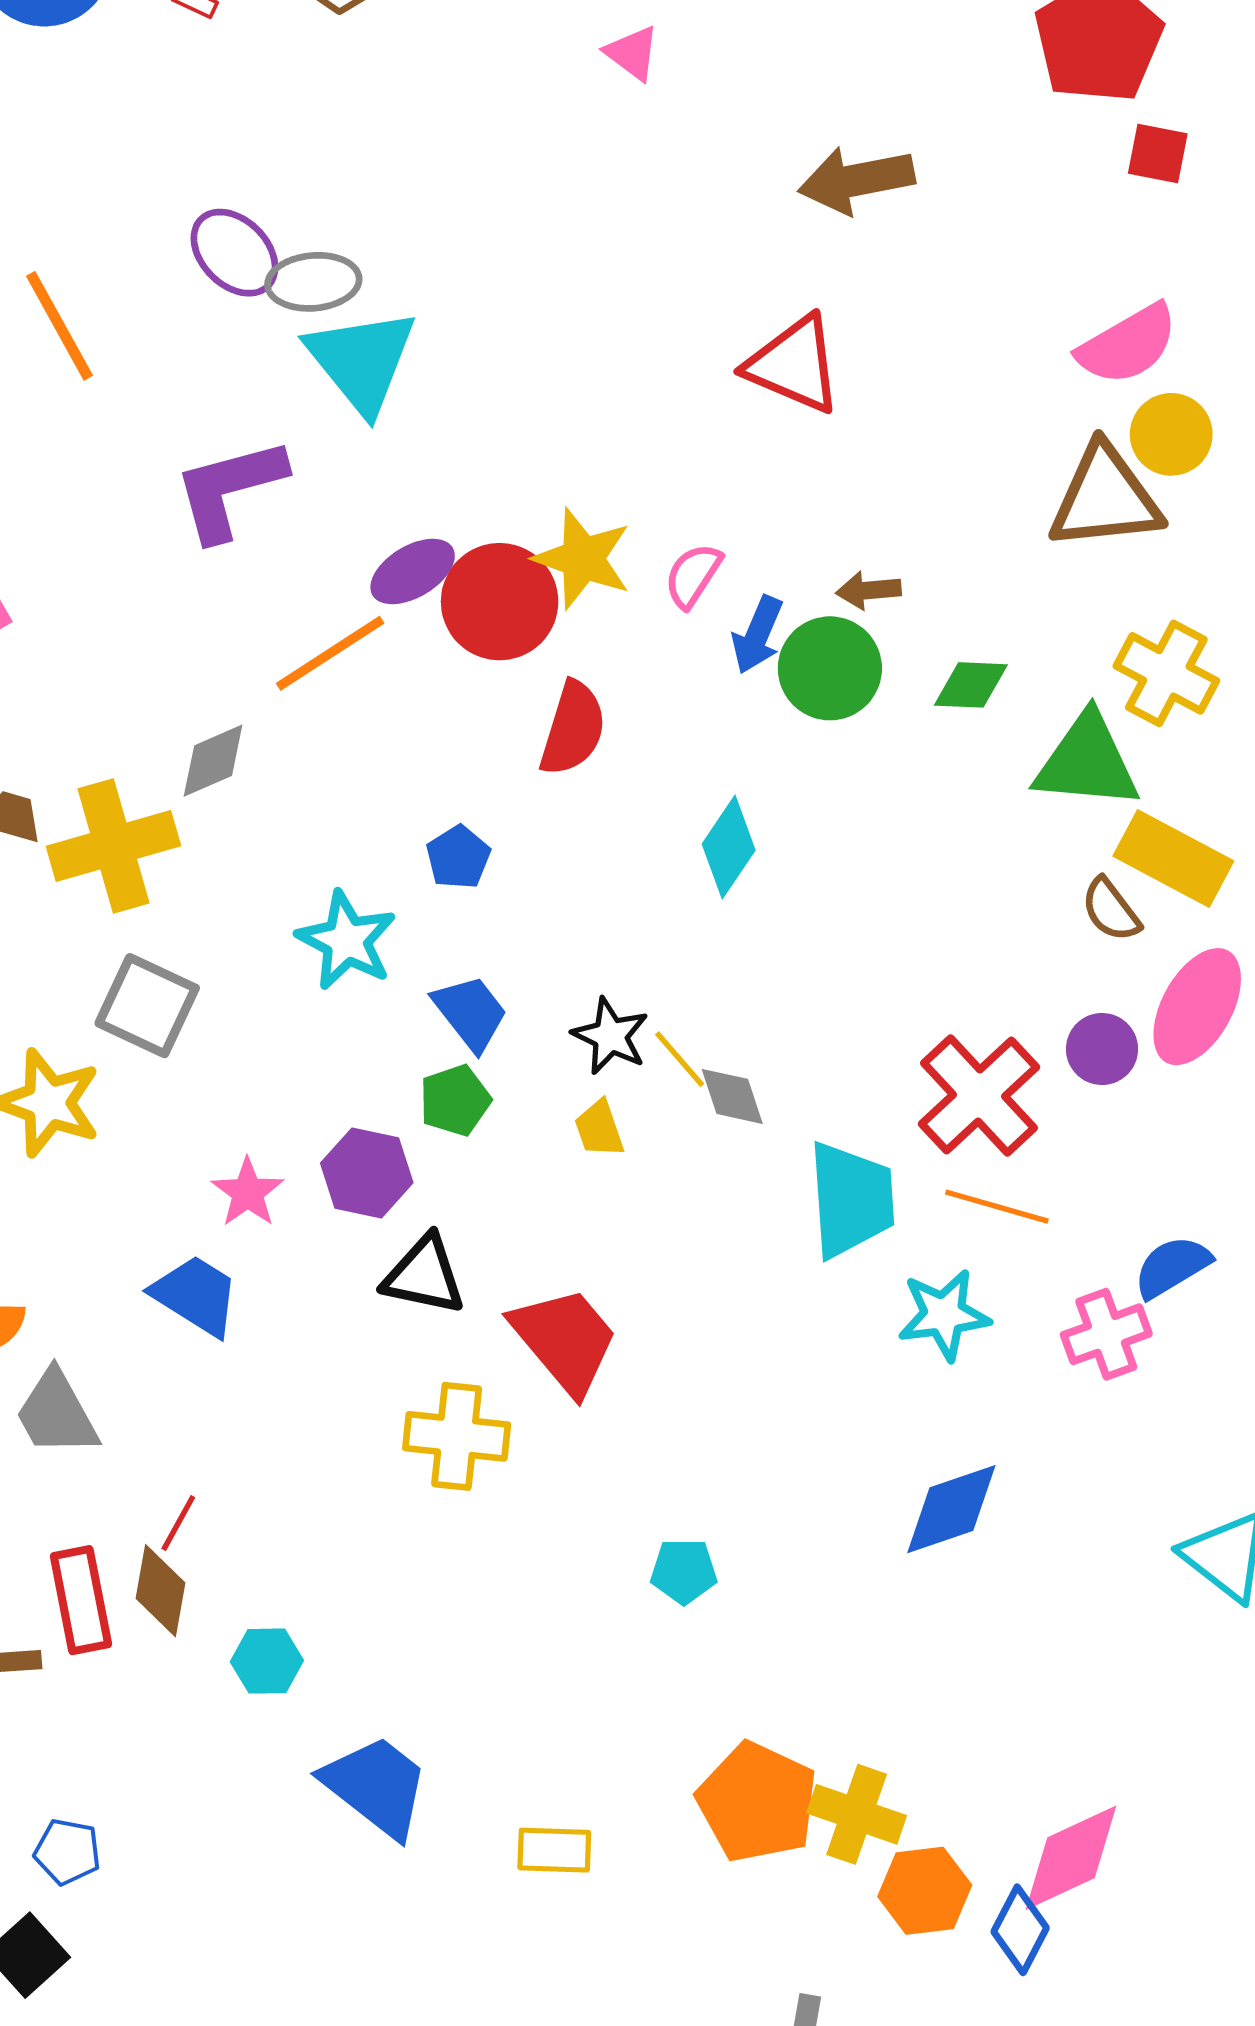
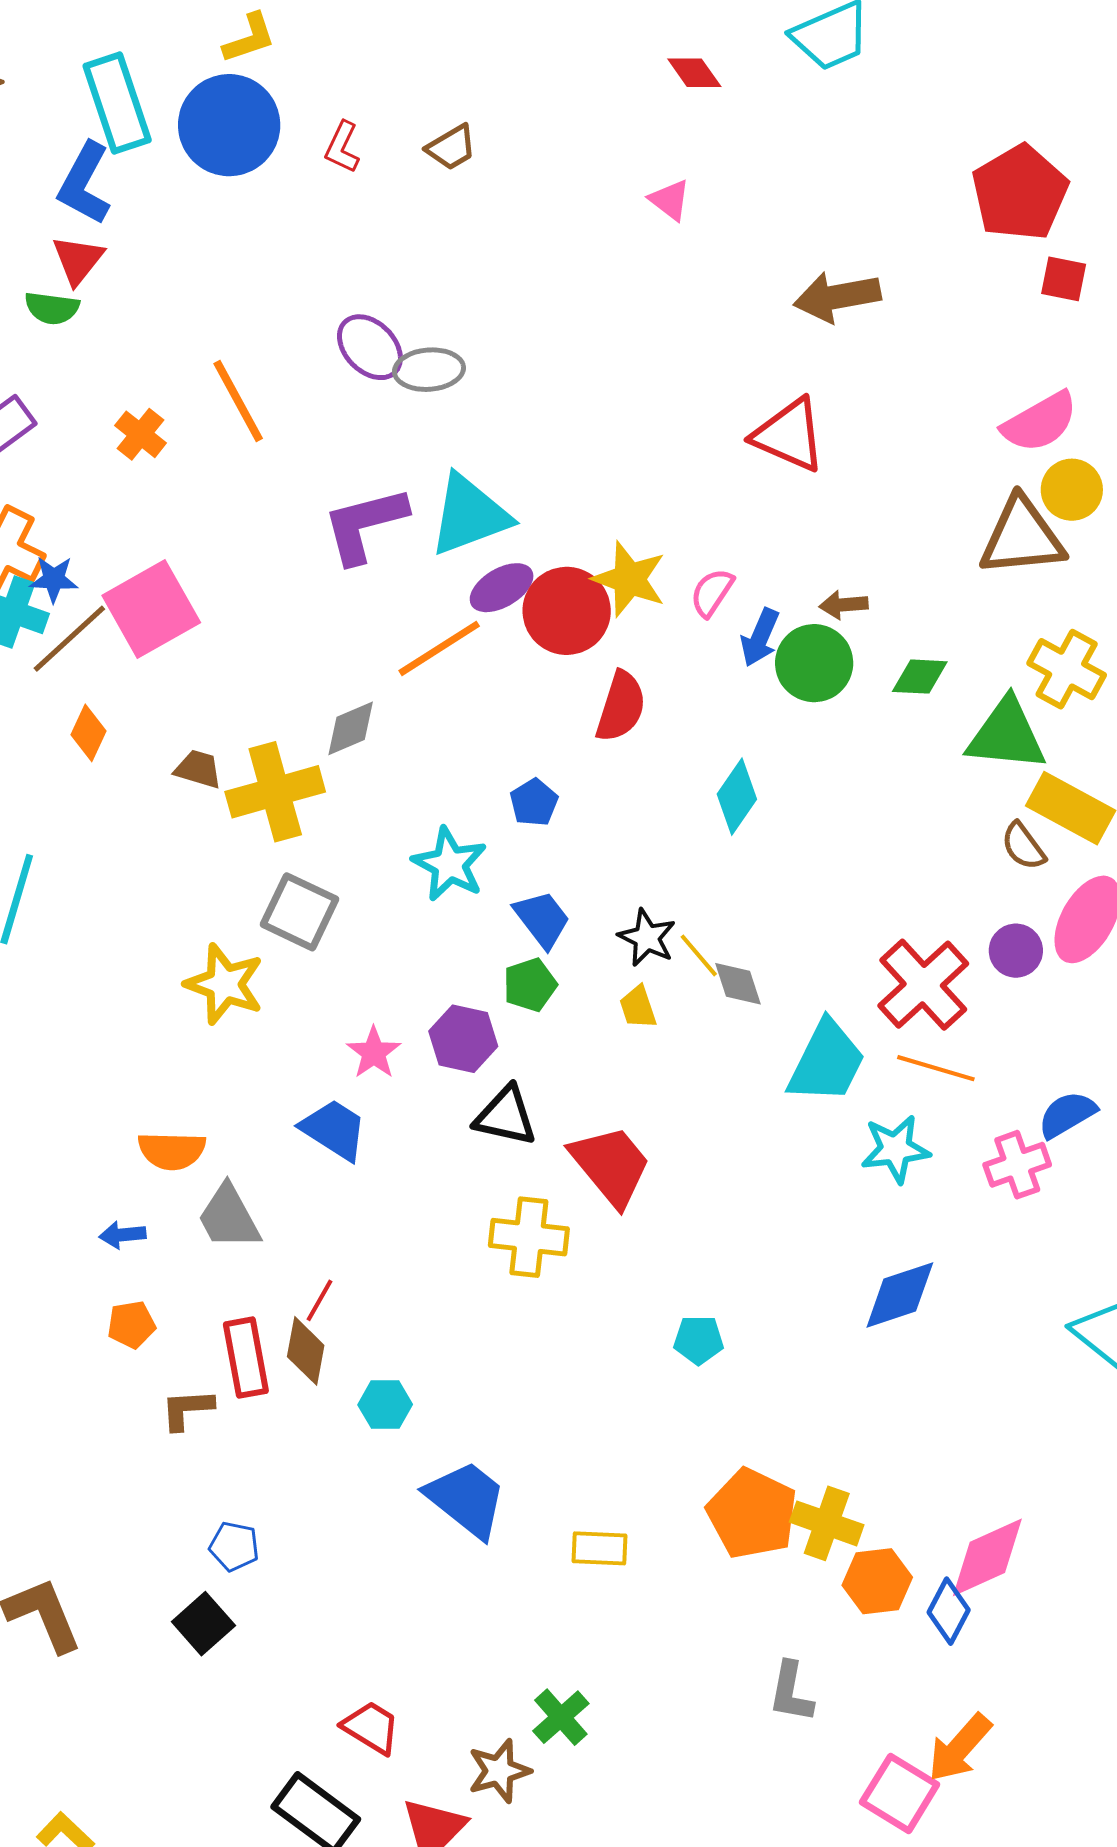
cyan triangle: (362, 361) -> (469, 515), moved, turned 48
cyan trapezoid: (851, 1200) -> (827, 1062), turned 30

